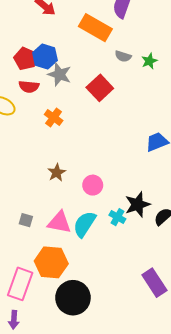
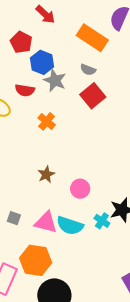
gray semicircle: (123, 56) -> (88, 70), moved
red pentagon: (25, 59) -> (21, 42), moved
cyan semicircle: (84, 224) -> (70, 226), turned -108

